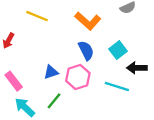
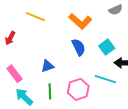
pink hexagon: (78, 77) -> (78, 89), moved
green line: (54, 101) -> (50, 91), turned -42

